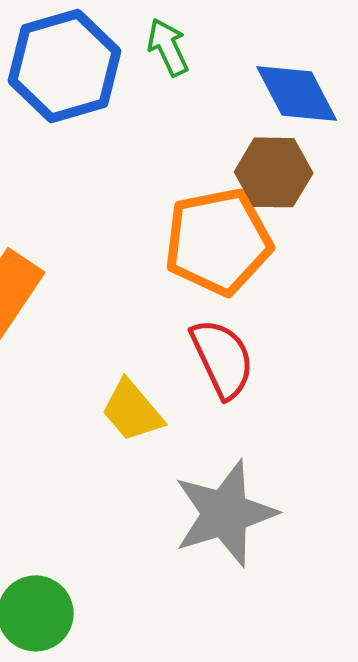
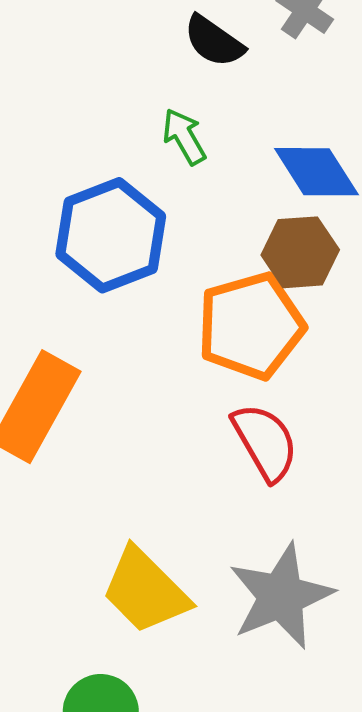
blue hexagon: (65, 66) -> (111, 235), moved
yellow trapezoid: (132, 411) -> (145, 591), moved, size x1.4

